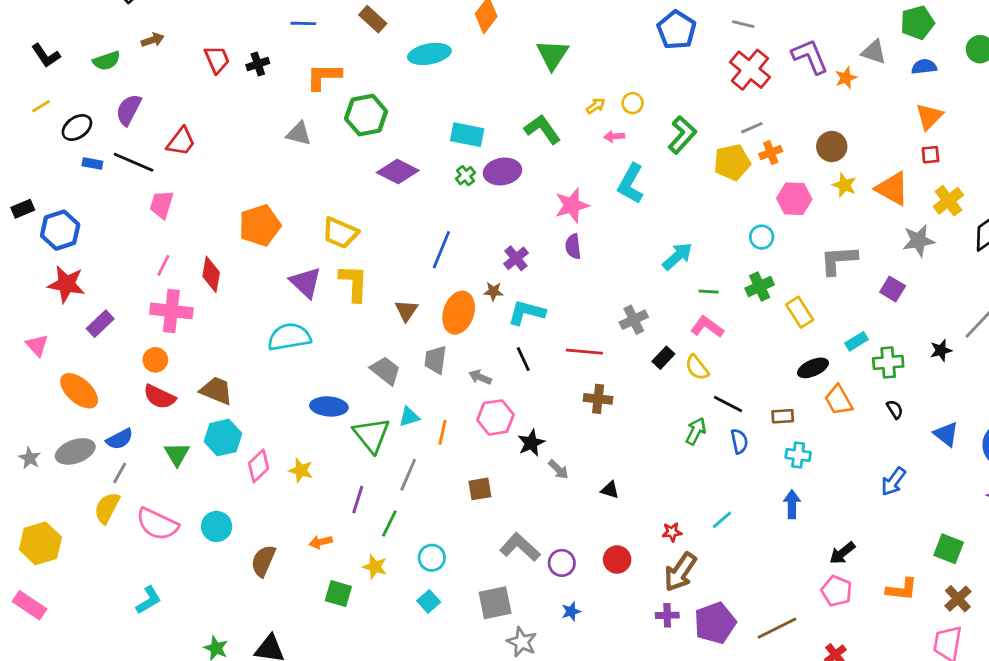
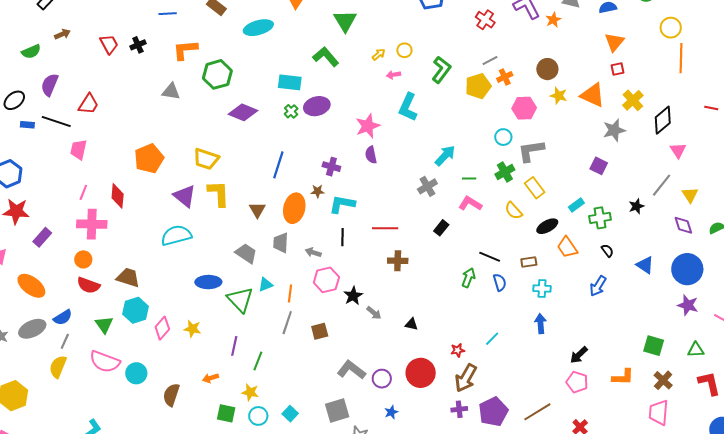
red cross: (750, 70) -> (485, 20), size x0.7
green L-shape: (542, 129) -> (326, 57), moved
purple cross: (516, 258) -> (331, 167), turned -30
gray L-shape: (839, 260) -> (531, 151), moved
gray cross: (634, 320) -> (427, 186), moved
black line: (523, 359) -> (343, 237), turned 30
yellow semicircle: (697, 367) -> (514, 211), moved
gray line: (408, 475) -> (287, 323), moved
blue arrow: (893, 481) -> (598, 286), moved
pink semicircle: (157, 524) -> (105, 362), moved
cyan circle: (432, 558) -> (258, 416), moved
red circle: (617, 560) -> (421, 373), size x1.5

